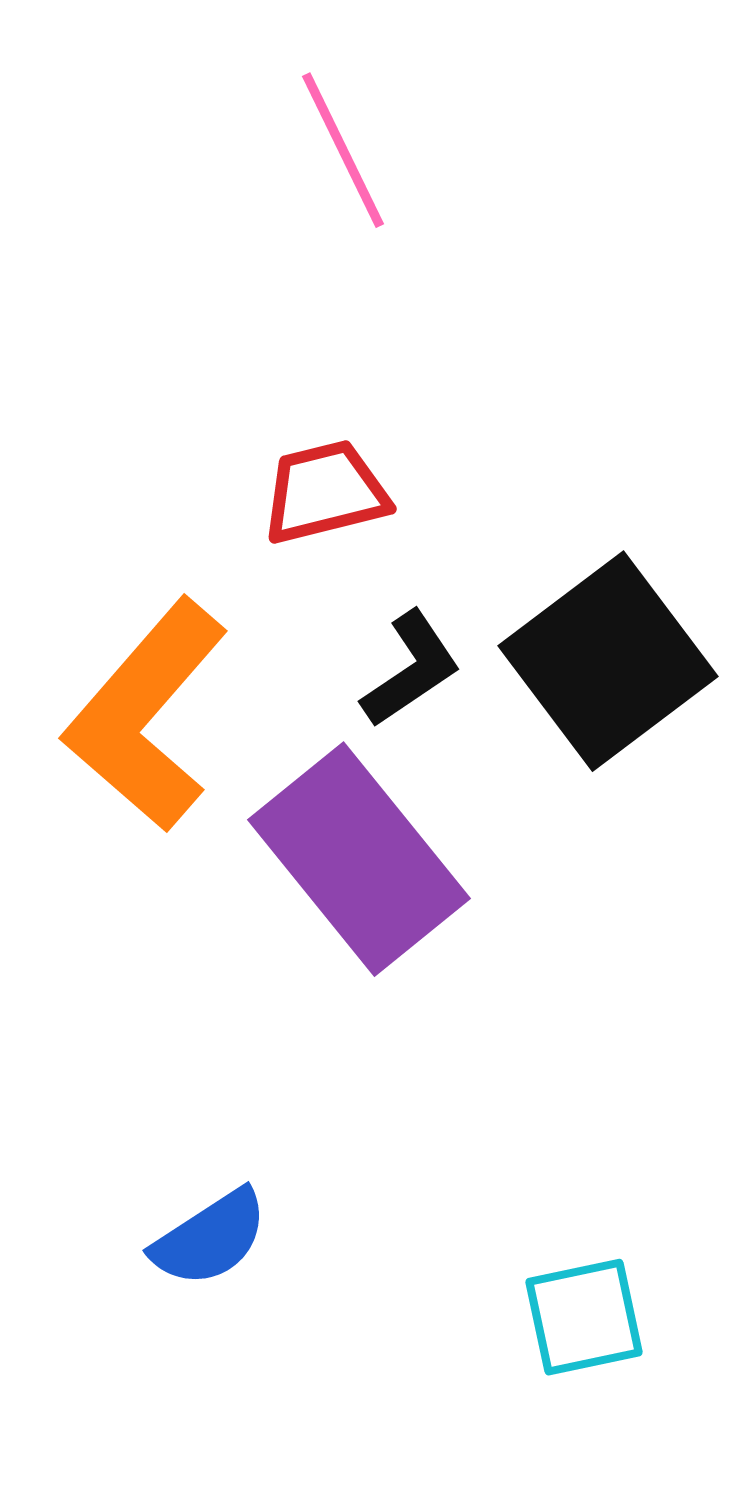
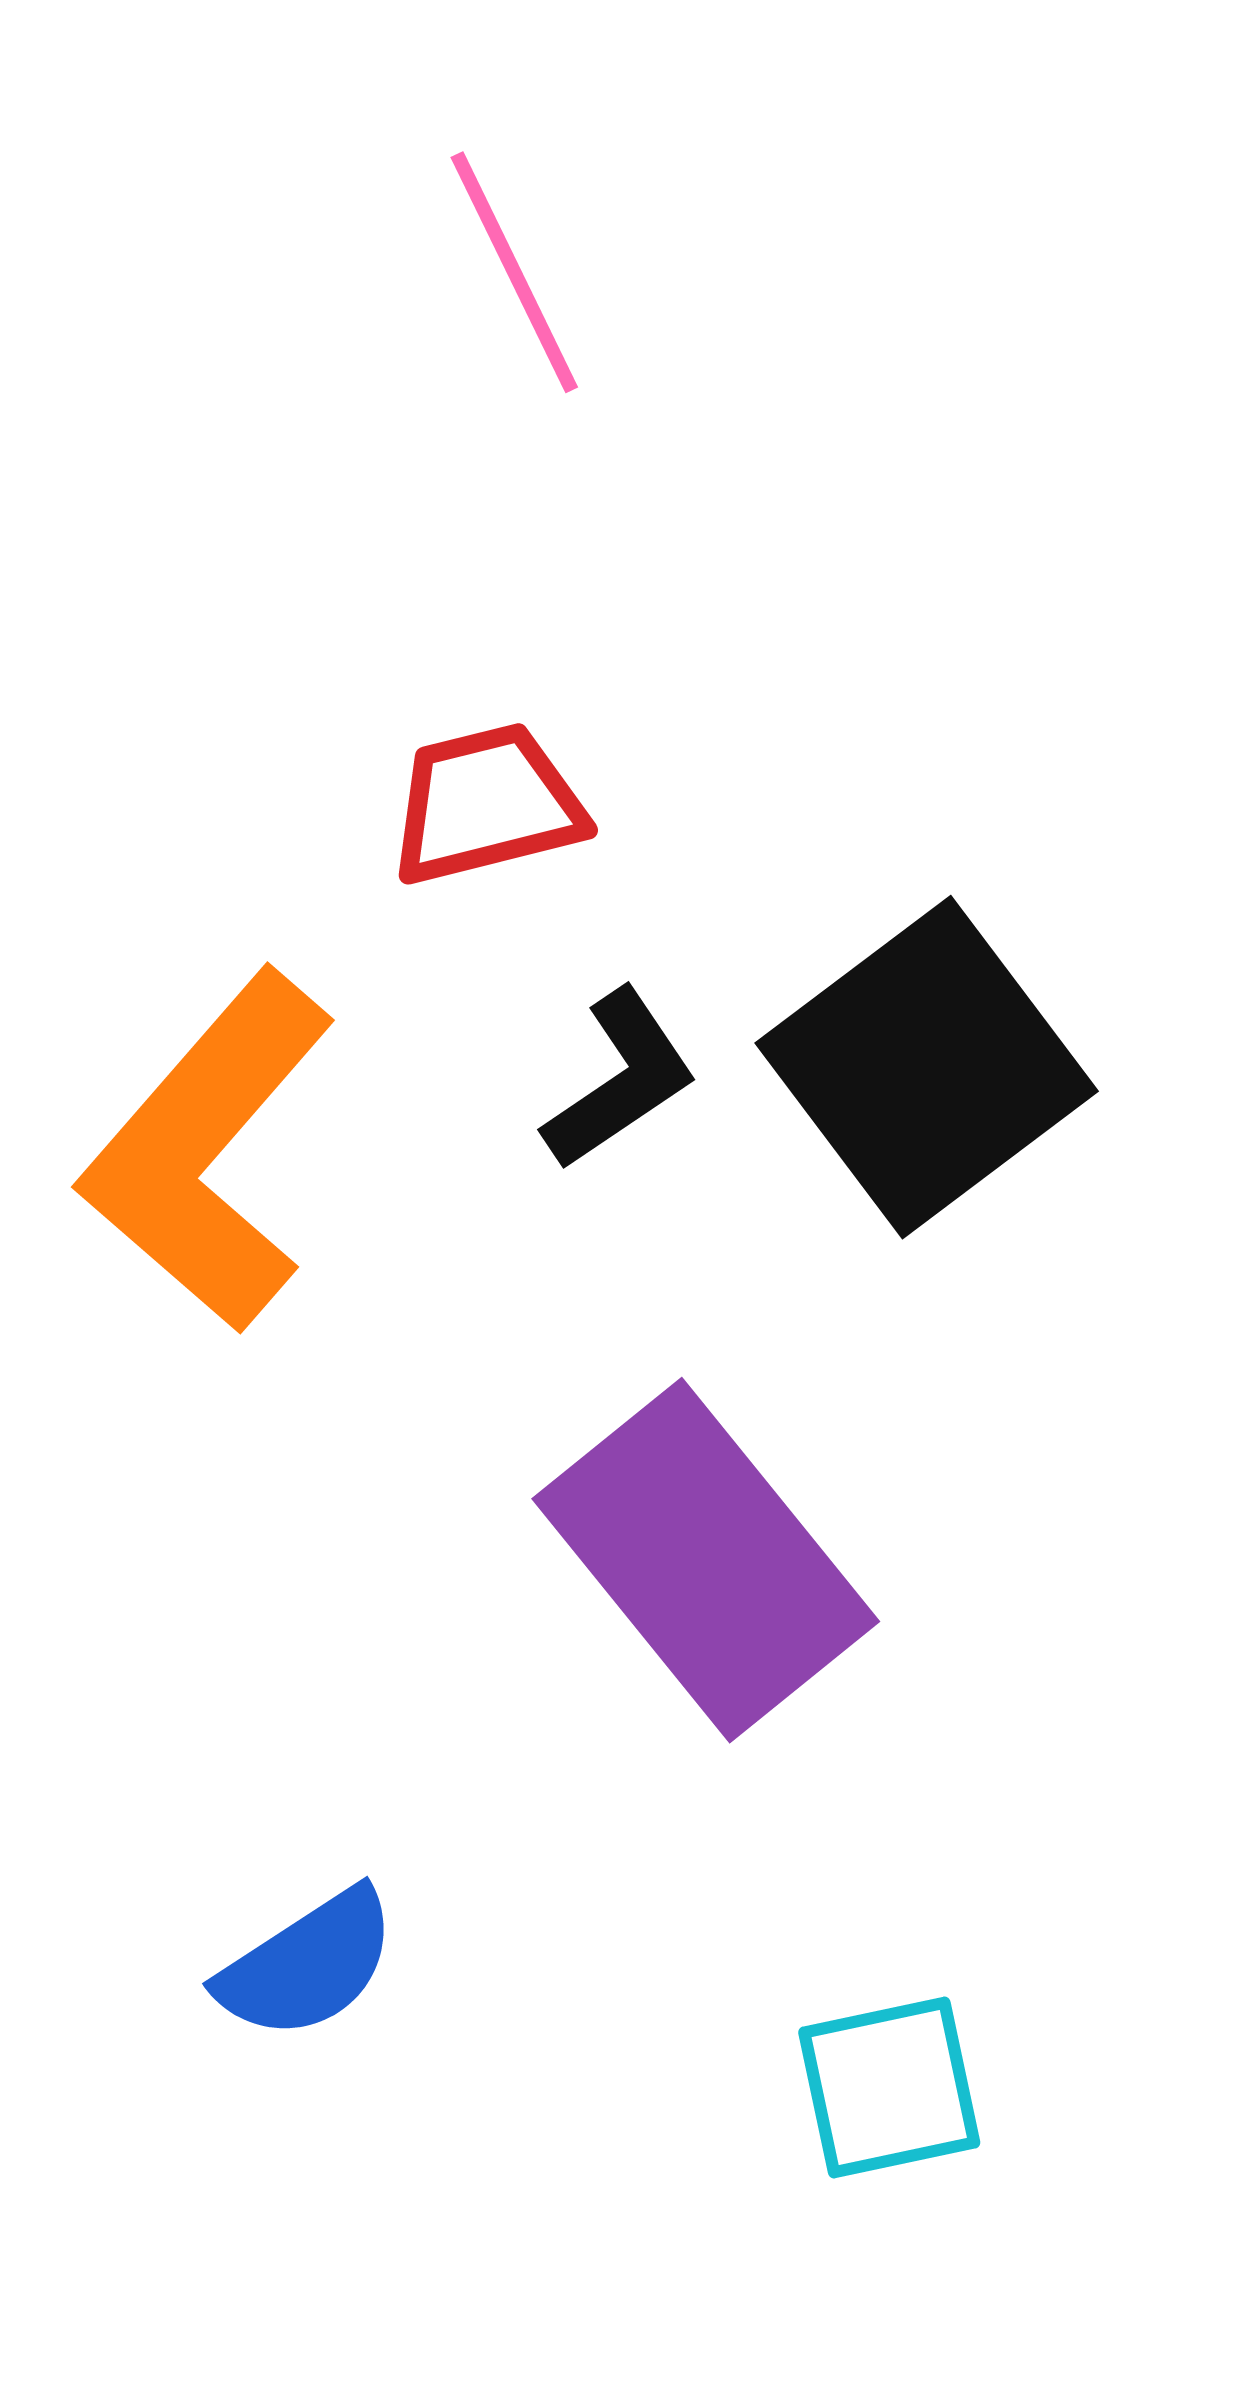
purple rectangle: (359, 859) -> (706, 1560), moved

